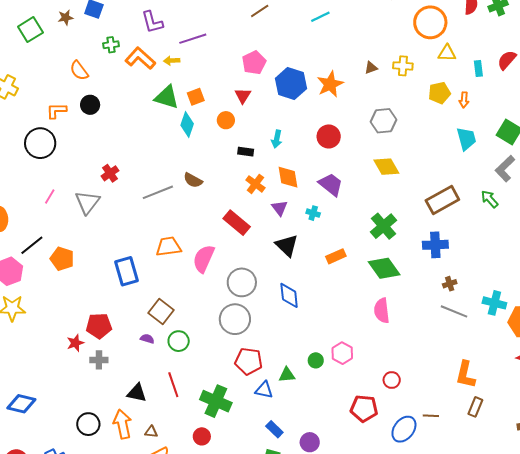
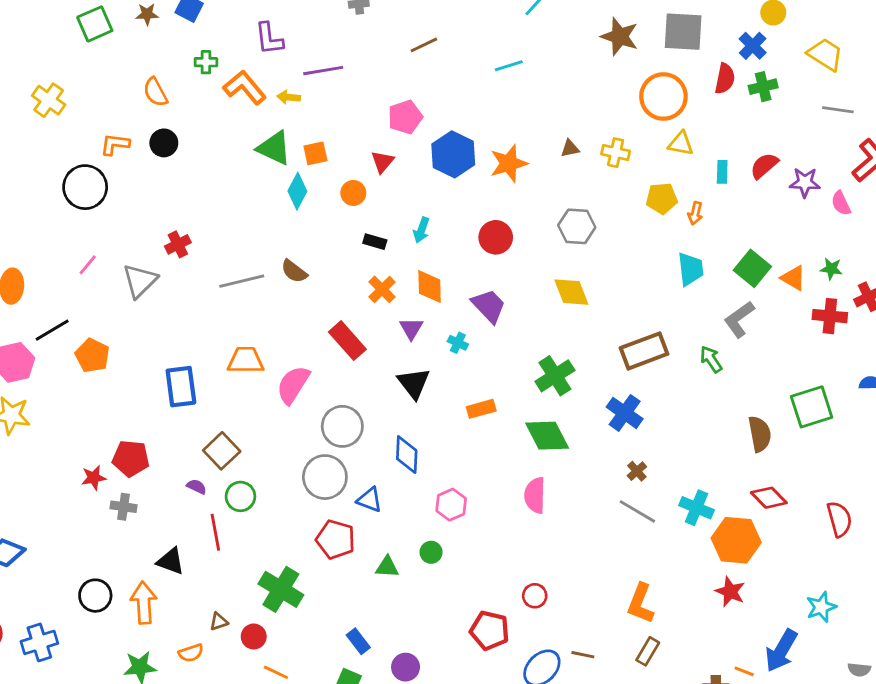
blue cross: (435, 245) -> (625, 413), turned 30
brown cross: (450, 284) -> (637, 471), turned -32
pink hexagon: (342, 353) -> (451, 505), moved
red line: (173, 385) -> (215, 532), moved
blue triangle: (264, 390) -> (370, 500), moved
brown triangle: (151, 432) -> (219, 622), moved, turned -32

